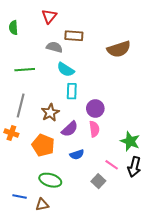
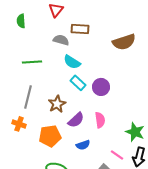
cyan rectangle: (72, 91) -> (78, 83), turned -49
purple circle: (95, 108) -> (101, 87), moved
orange pentagon: (43, 145) -> (50, 136), turned -30

